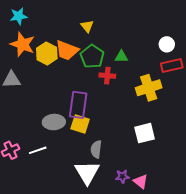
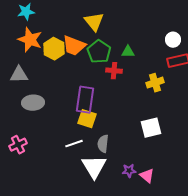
yellow triangle: (87, 26) -> (94, 22), size x1.5
yellow cross: (149, 88) -> (155, 83), size x0.7
gray ellipse: (54, 122) -> (33, 103), moved
white line: (38, 150) -> (74, 144), moved

